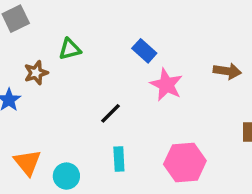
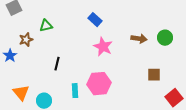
blue rectangle: (144, 51) -> (95, 20), moved
black line: (110, 113) -> (57, 64), moved, turned -32
pink hexagon: (185, 162) -> (99, 84), moved

